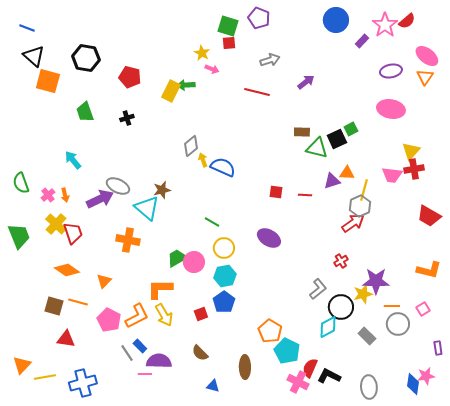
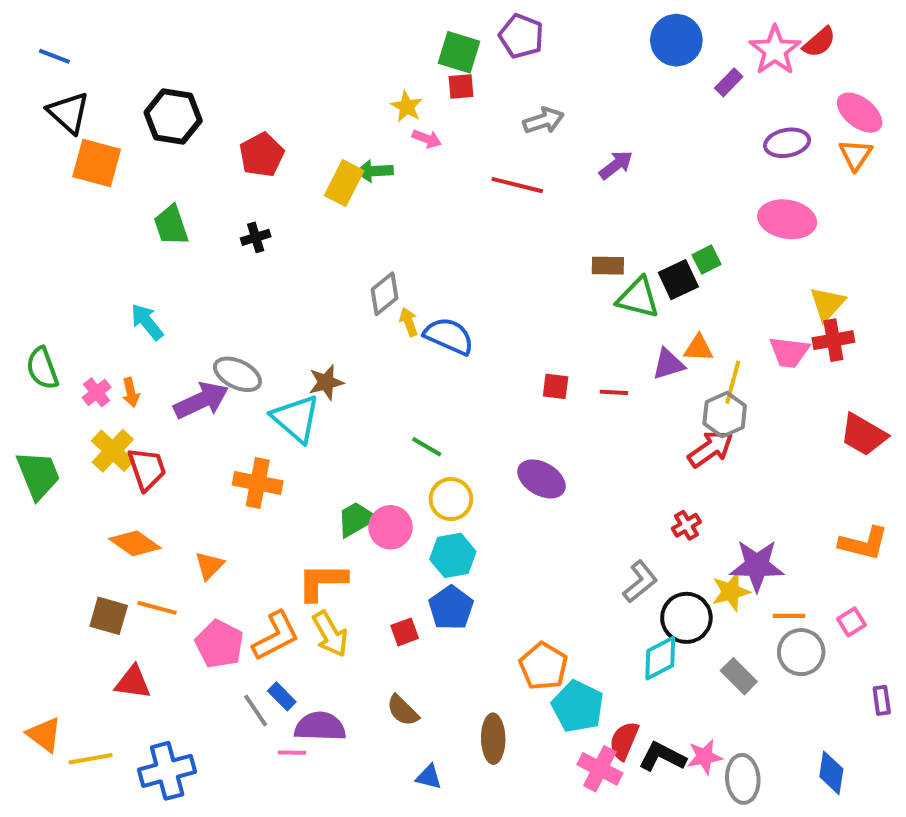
red pentagon: (130, 77) -> (262, 155), turned 30
orange triangle: (22, 365) -> (44, 735), turned -36
pink star: (426, 376) -> (705, 757), moved

